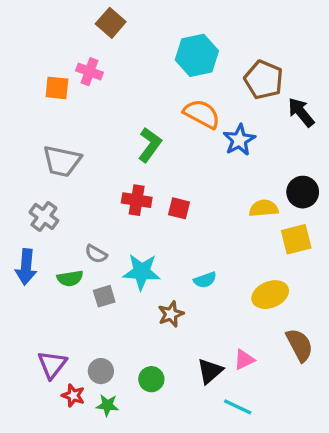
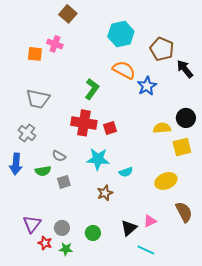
red cross: (137, 200) -> (84, 123), size x1.4
red square: (179, 208) -> (110, 128), turned -32
cyan star: (142, 272) -> (98, 159), moved

